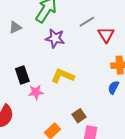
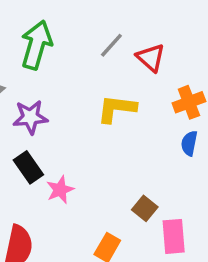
purple star: (55, 38) -> (30, 117), moved
yellow L-shape: (63, 76) -> (117, 109), moved

